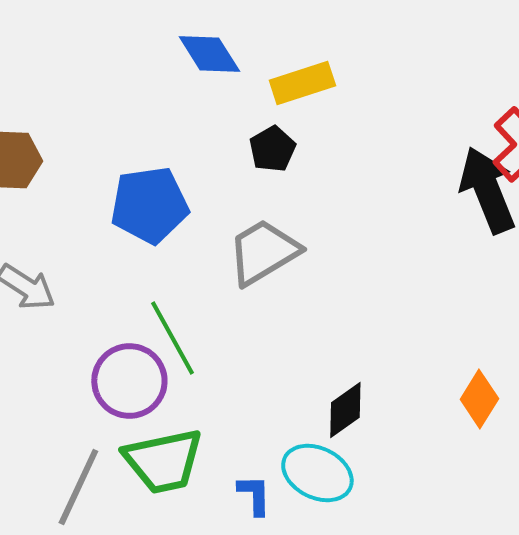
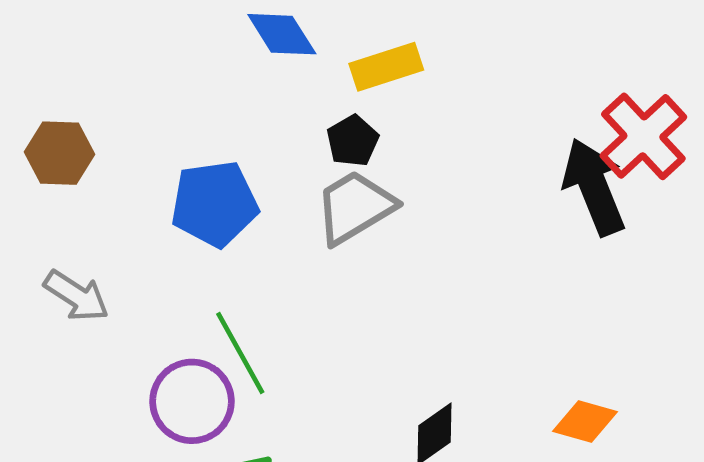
gray trapezoid: (263, 252) -> (355, 207), moved
orange diamond: (479, 399) -> (585, 422), turned 74

